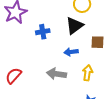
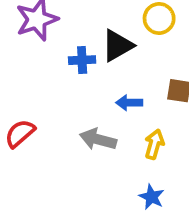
black triangle: (74, 26) -> (118, 46), moved

